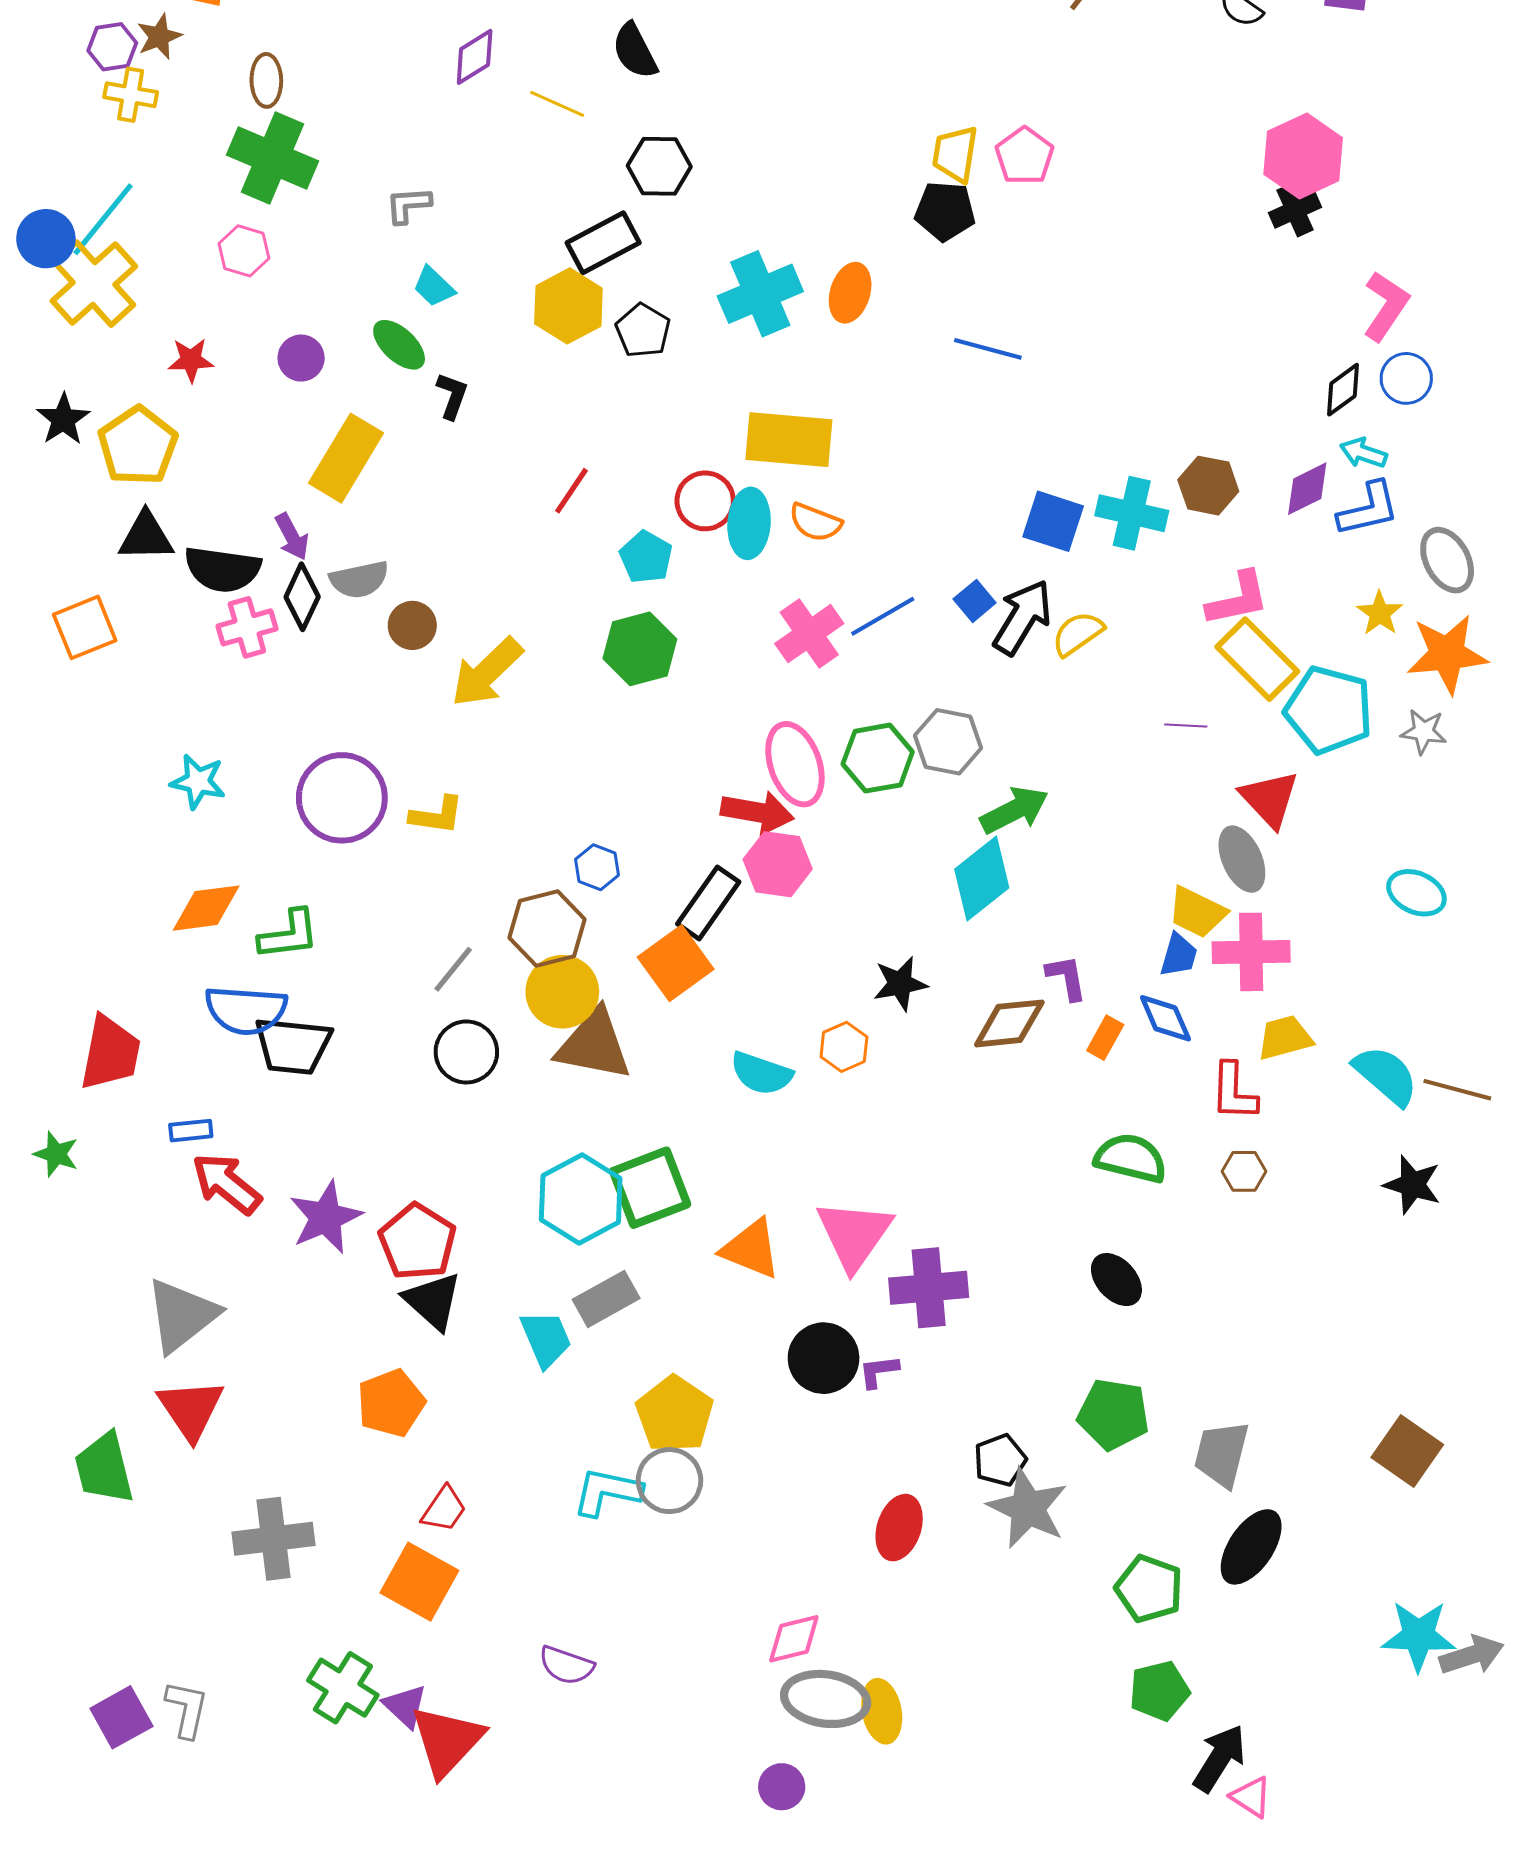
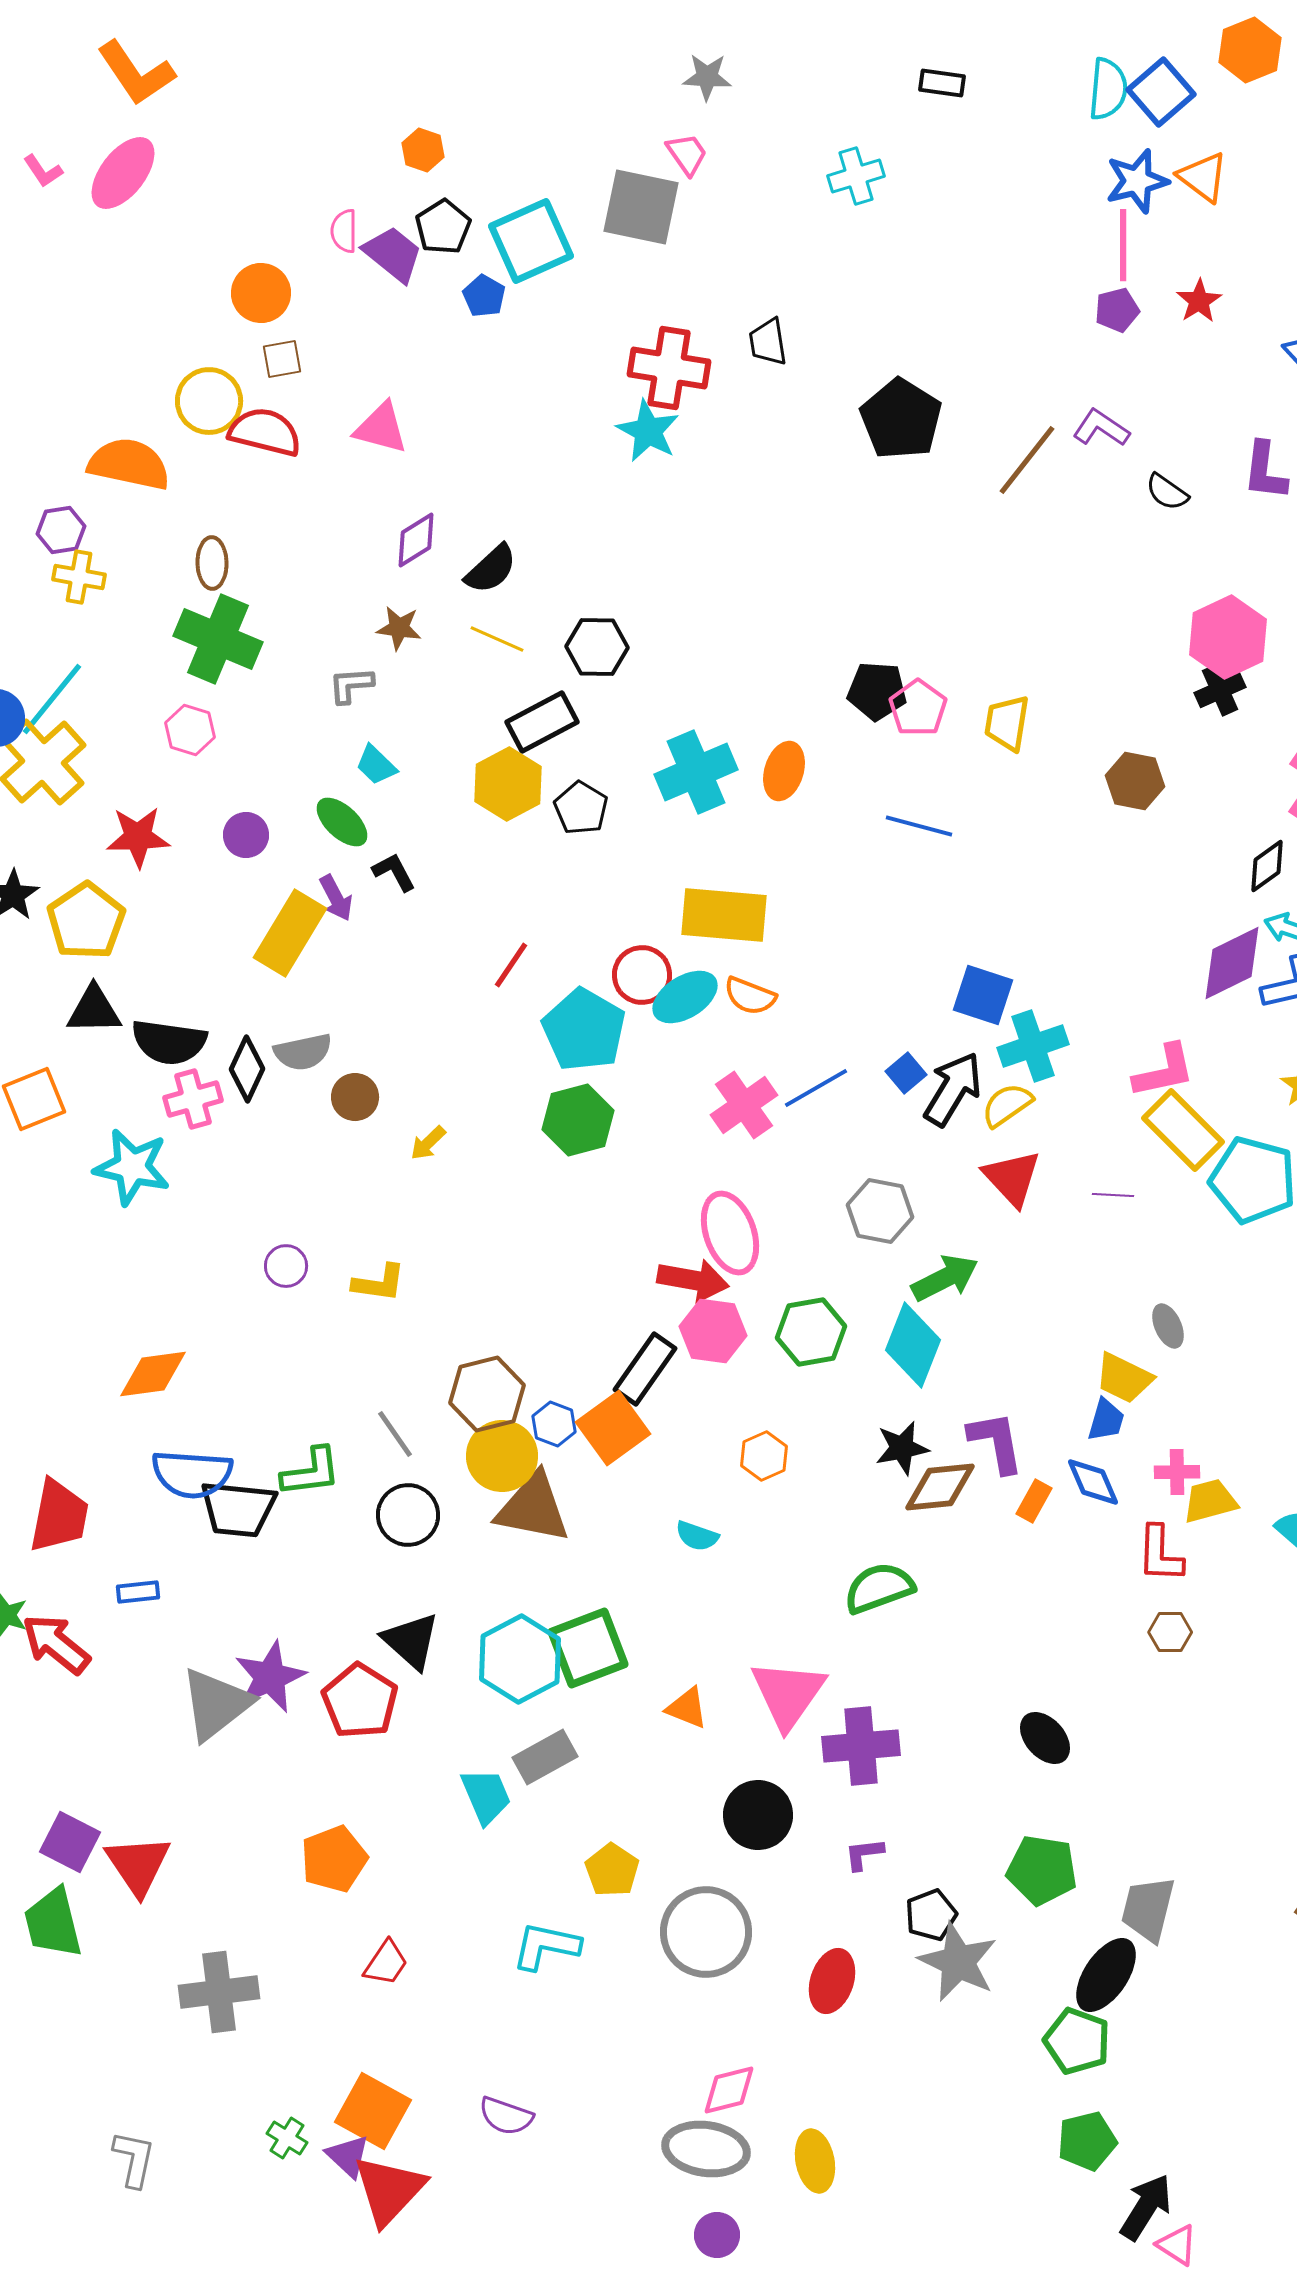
brown star: (159, 37) -> (399, 628), moved, turned 30
black semicircle: (635, 51) -> (491, 569), moved, turned -106
yellow line: (557, 104) -> (497, 639), moved
yellow trapezoid: (955, 154) -> (1007, 723), moved
pink pentagon: (1025, 156) -> (918, 708), moved
red star: (191, 360) -> (138, 837), size x1.4
black L-shape: (452, 396) -> (394, 872), turned -48
brown hexagon: (1208, 486) -> (1135, 781), moved
purple diamond: (1307, 489) -> (1232, 963), size x1.4
cyan cross: (1132, 513) -> (1033, 1046), moved, turned -32
cyan ellipse: (749, 523) -> (685, 997), turned 54
purple arrow: (292, 537) -> (336, 898), moved
cyan pentagon: (646, 557) -> (584, 1030), size x1.6
yellow arrow: (487, 672) -> (428, 1143), size x0.5
green hexagon: (878, 758) -> (811, 1332), moved
cyan star: (198, 782) -> (132, 1167), moved, size x1.4
purple circle: (342, 798) -> (286, 1266), size x0.5
red triangle: (1270, 799) -> (1012, 1178), moved
gray ellipse: (1242, 859) -> (1168, 1326), size x0.7
blue hexagon: (597, 867) -> (554, 1424), moved
cyan diamond: (982, 878) -> (913, 1345), turned -30
green L-shape: (289, 935) -> (311, 1472), moved
pink cross: (1251, 952) -> (1177, 1472), moved, size x0.6
gray line: (453, 969) -> (395, 1434), turned -74
purple L-shape: (1066, 977) -> (996, 1442), size x1.4
black star: (900, 984) -> (902, 1448), moved
orange hexagon: (844, 1047) -> (764, 1456), moved
cyan semicircle: (761, 1073) -> (697, 1536), size x0.7
green semicircle: (1131, 1158) -> (879, 1588), moved, turned -34
red arrow: (227, 1184) -> (56, 1644), moved
orange triangle: (751, 1249) -> (687, 1708), size x0.7
black triangle: (433, 1301) -> (411, 1641), moved
gray triangle: (182, 1315) -> (216, 1704), moved
purple L-shape: (879, 1371) -> (864, 1854), moved
yellow pentagon: (675, 1414) -> (612, 1870), size x0.7
gray circle: (669, 1481) -> (706, 1932), moved, size x1.4
black ellipse: (1251, 1547) -> (1106, 1975), moved
orange square: (419, 1582) -> (373, 2111), moved
green cross: (343, 1688) -> (287, 2138), size x0.6
gray ellipse: (826, 1699) -> (706, 2149), moved
purple square: (121, 1717) -> (70, 1842), moved, turned -34

